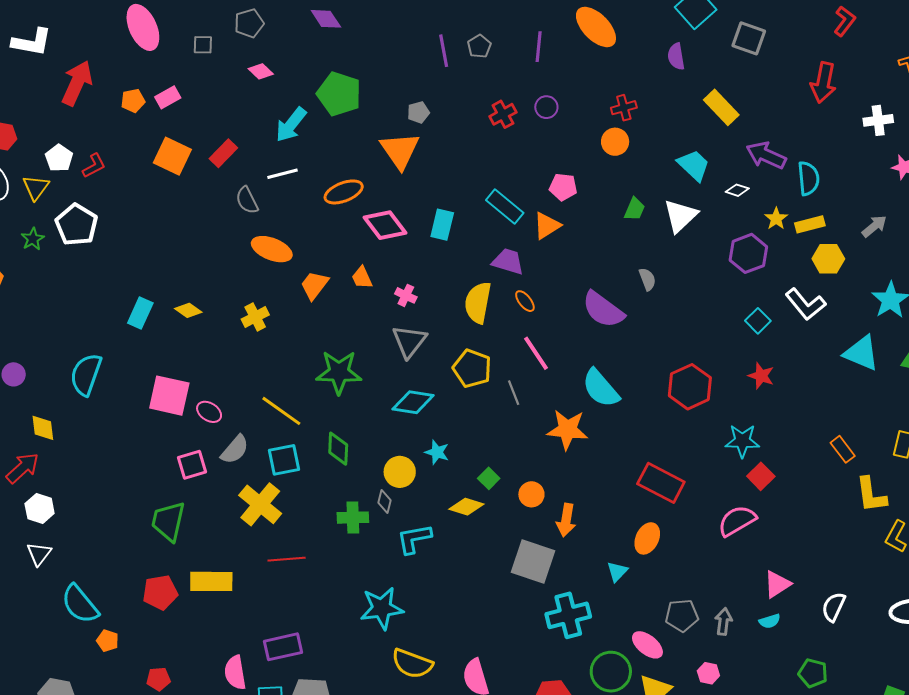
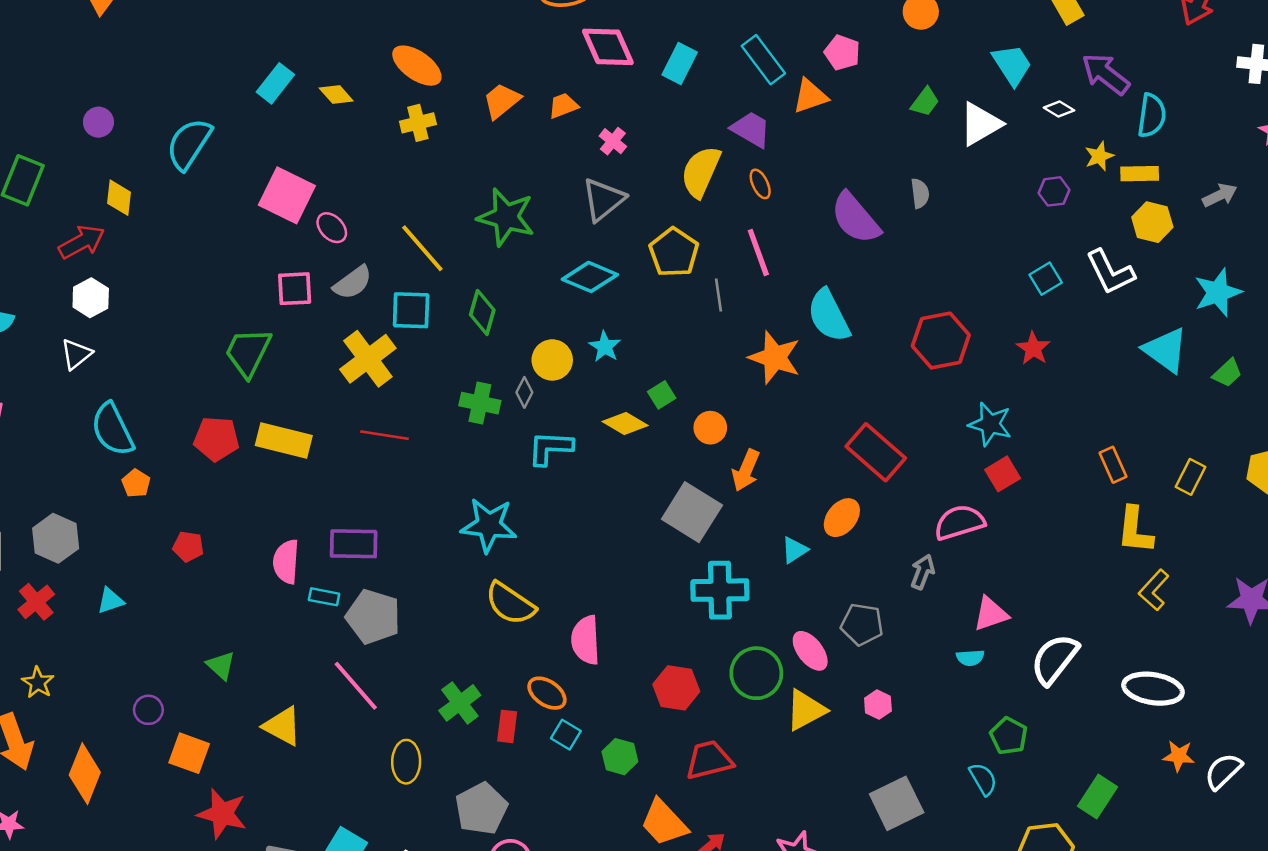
orange ellipse: (272, 249) -> (417, 66), moved
purple hexagon: (748, 253) -> (1054, 191), size x0.6
orange trapezoid: (362, 278) -> (563, 106), turned 80
white semicircle: (834, 607) -> (1055, 659), size x1.4
gray arrow: (724, 622) -> (923, 572), moved

